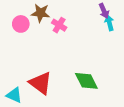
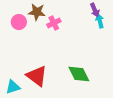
pink cross: (59, 25) -> (54, 23), turned 32
cyan triangle: (14, 95) -> (13, 87), turned -42

